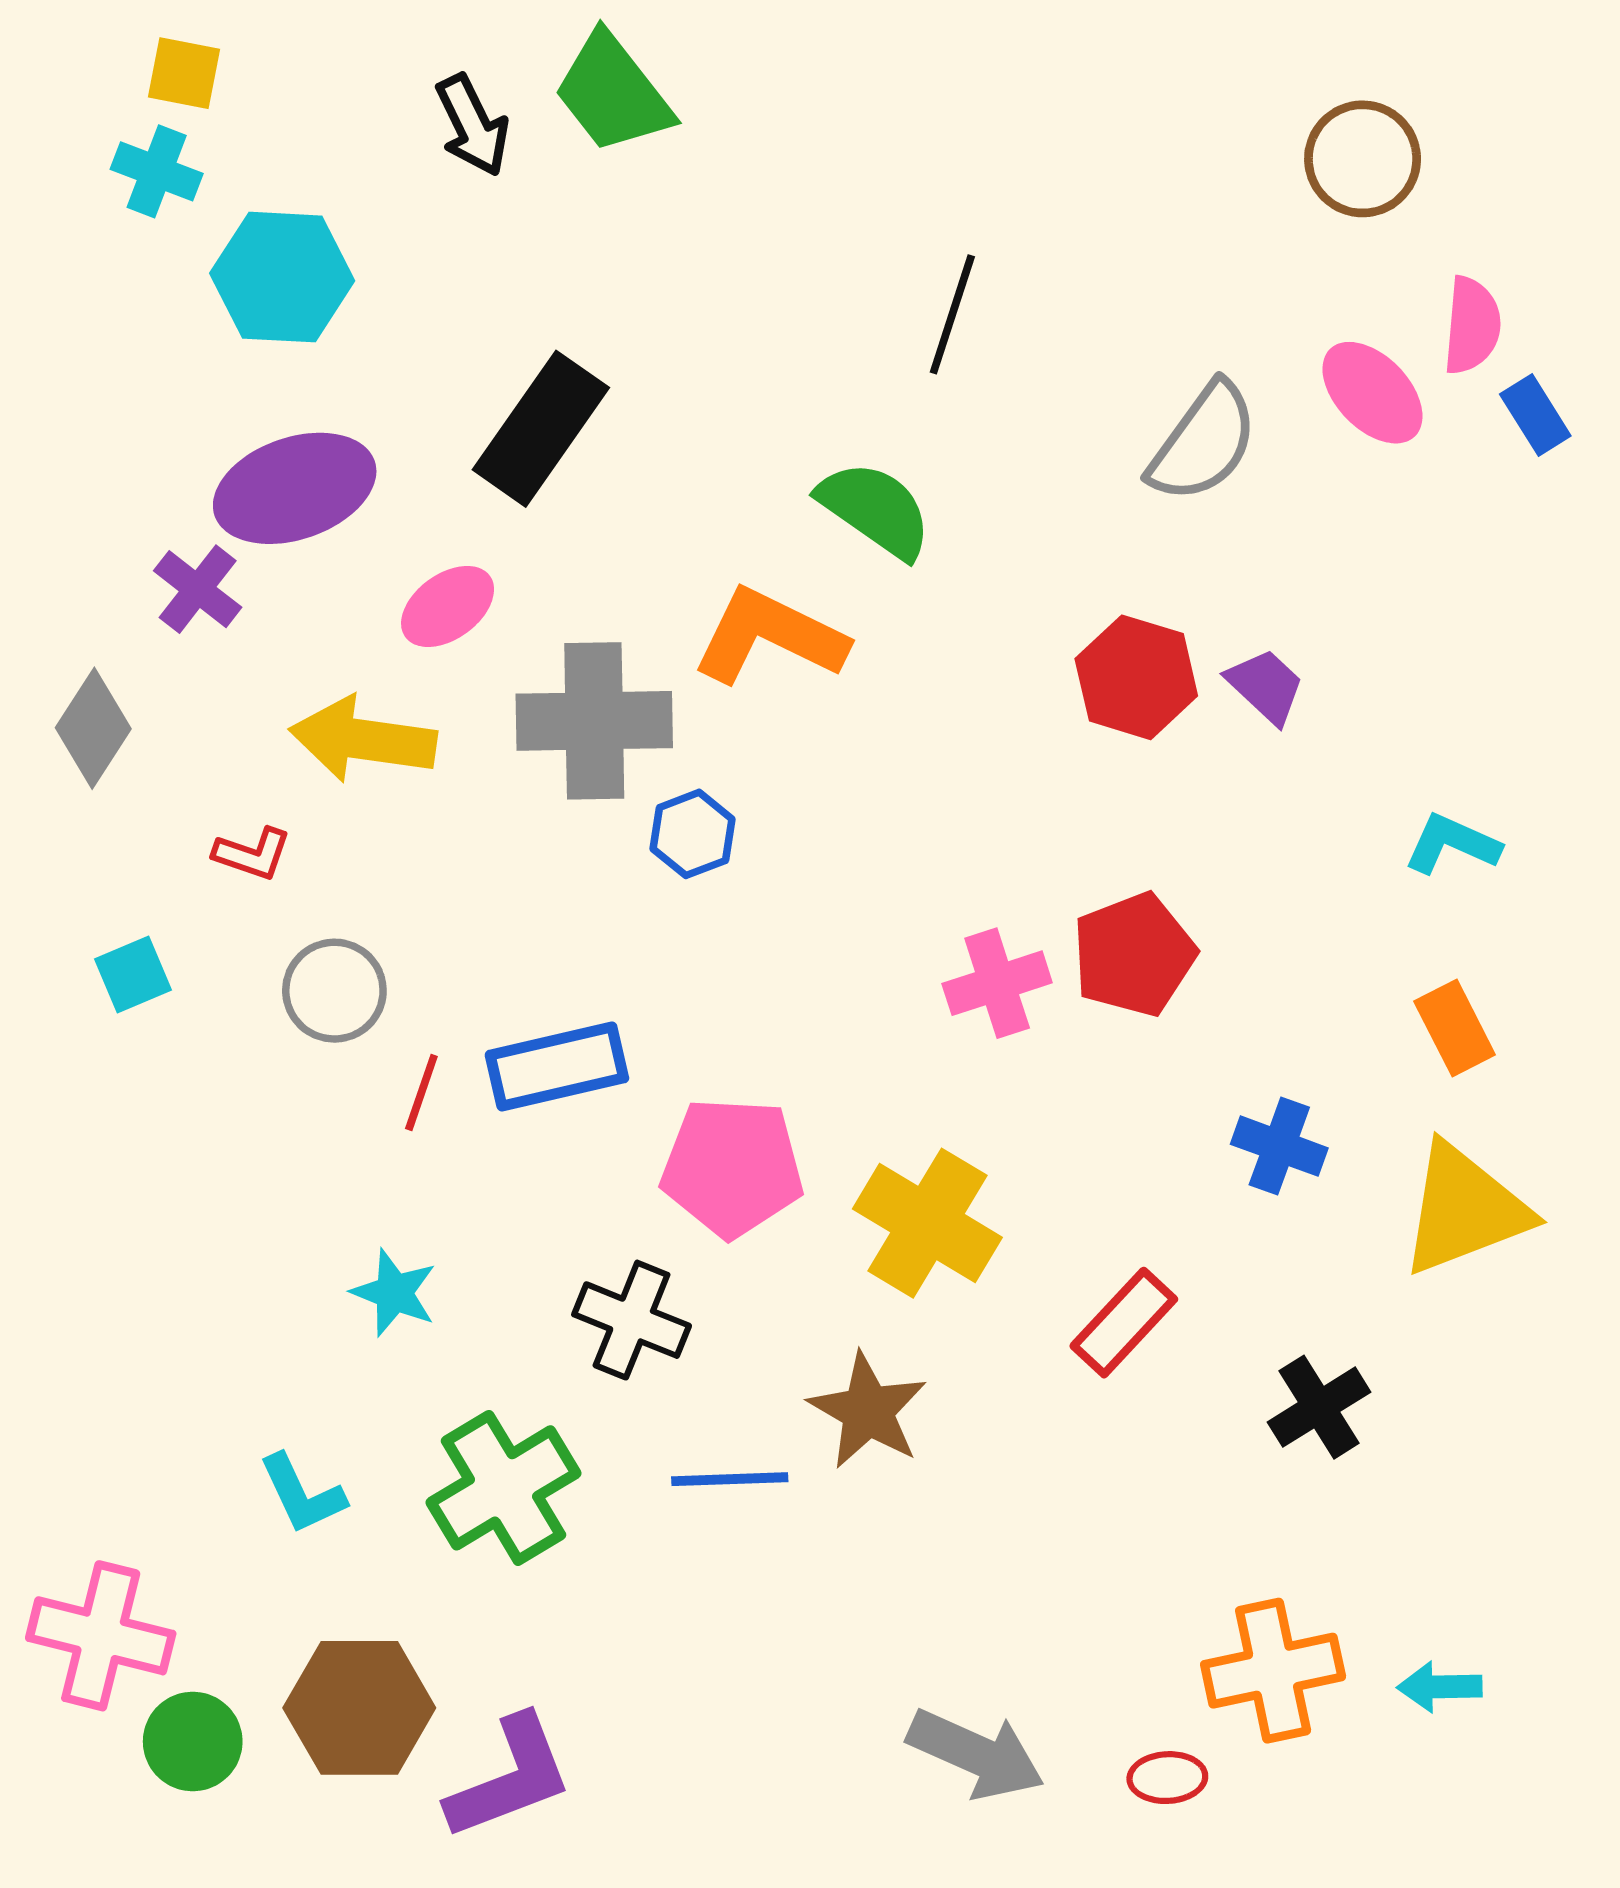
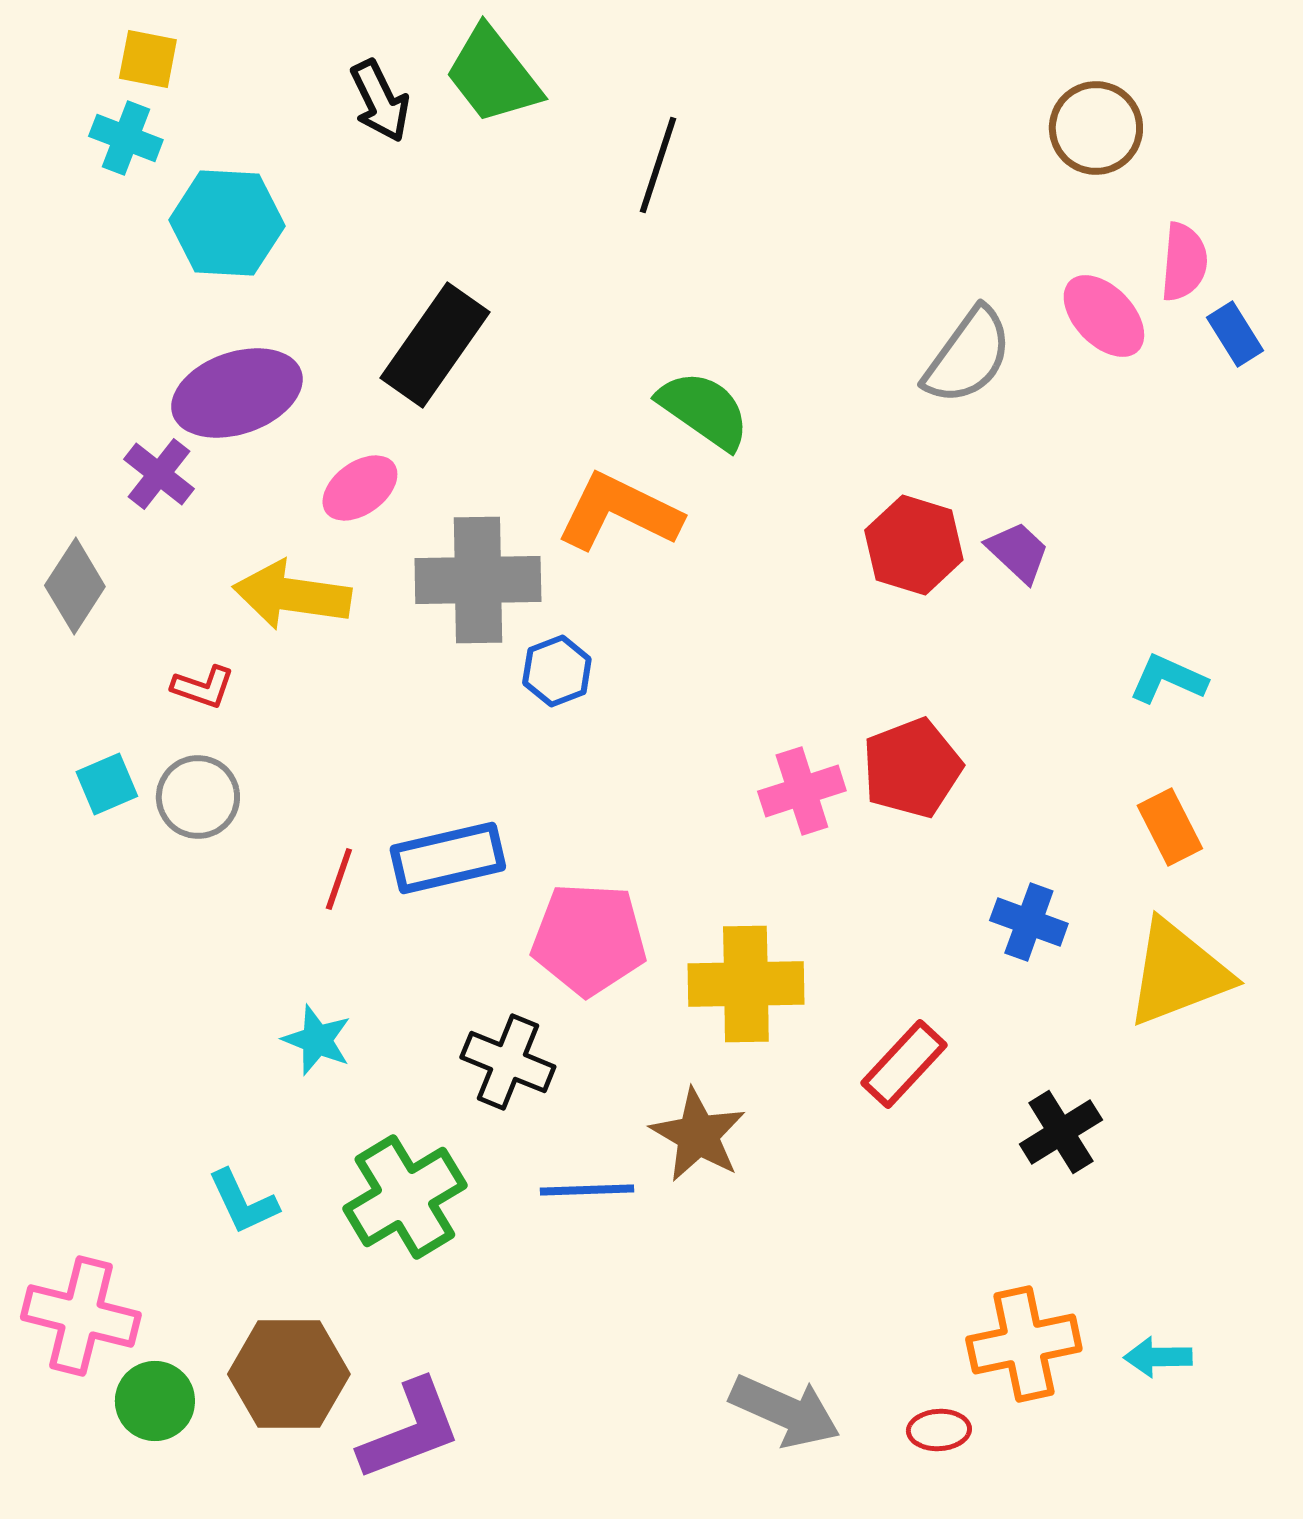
black line: (952, 314) -> (658, 165), moved
gray circle: (334, 991) -> (198, 797), moved
yellow cross: (927, 1223) -> (746, 984), turned -32

